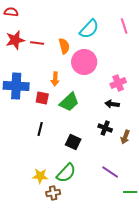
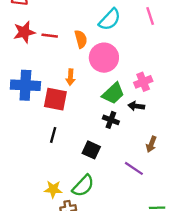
red square: (42, 98) -> (55, 99), size x1.5
green trapezoid: (69, 102) -> (113, 93), moved
black cross: (105, 128) -> (111, 120), moved
purple line: (110, 172) -> (134, 168), moved

